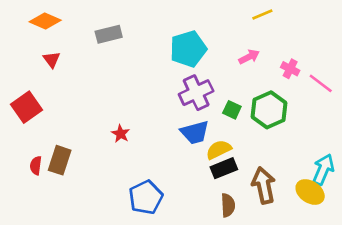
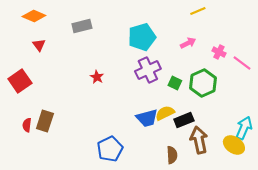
blue trapezoid: (195, 132) -> (147, 118), moved
red star: (121, 134) -> (97, 77), moved
black rectangle: (224, 168) -> (184, 120), moved

